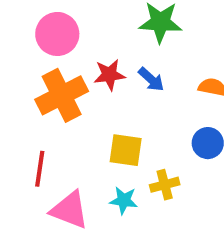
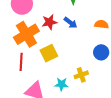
yellow square: (126, 150) -> (49, 53), moved, turned -30
red line: (40, 169) -> (21, 62), moved

